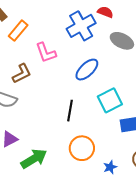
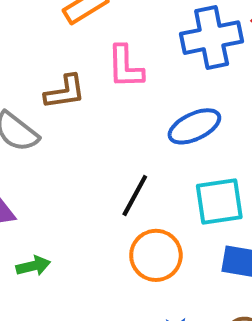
orange circle: (82, 148) -> (156, 255), moved
green arrow: (34, 159) -> (33, 266), size x0.6

